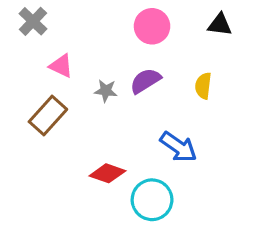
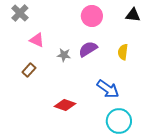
brown rectangle: (48, 116) -> (29, 70), size x0.6
cyan circle: (152, 200) -> (119, 121), moved

